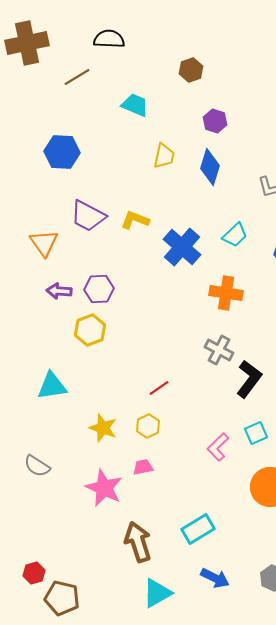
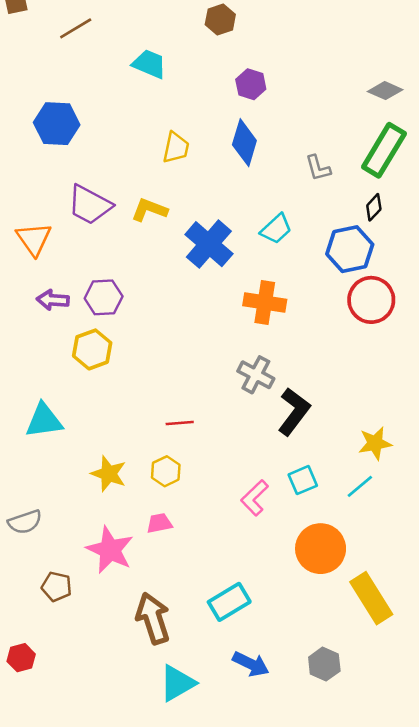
yellow trapezoid: (164, 156) -> (176, 148), moved
red line: (159, 388) -> (180, 423), turned 30
gray semicircle: (37, 466) -> (25, 522), turned -52
brown pentagon: (62, 598) -> (57, 587), moved, size x0.7

